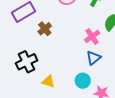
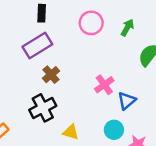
brown cross: (45, 29) -> (51, 75), moved
pink cross: (92, 36) -> (104, 85), moved

